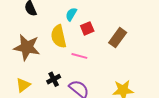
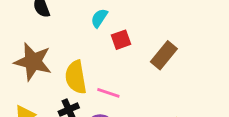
yellow semicircle: (59, 36) -> (76, 77), moved
pink line: (79, 56) -> (108, 93), moved

